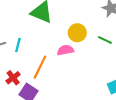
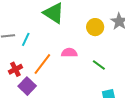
yellow circle: (77, 33) -> (95, 27), moved
green line: (105, 40) -> (99, 65), moved

